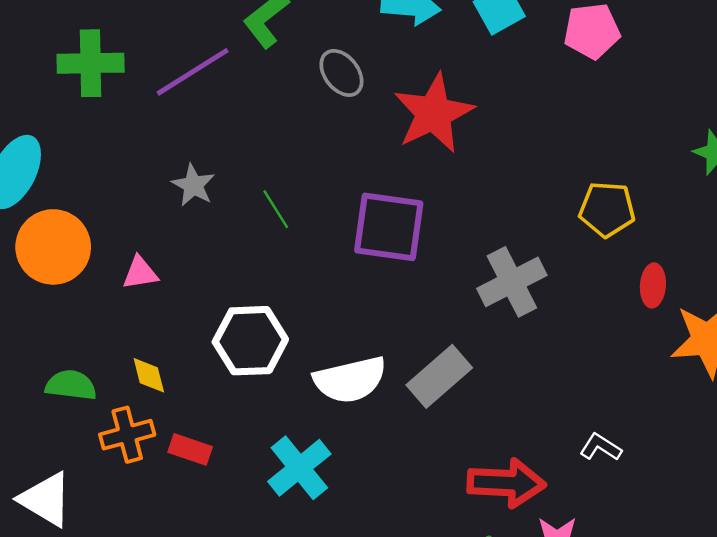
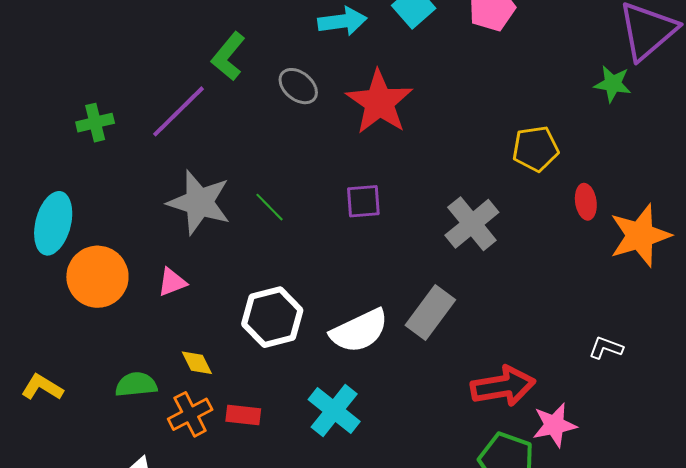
green cross: (91, 63) -> (95, 123), size x0.7
gray star: (193, 185) -> (199, 202), size x1.8
purple square: (389, 227) -> (363, 201), size x0.6
white L-shape: (601, 447) -> (606, 348), moved

